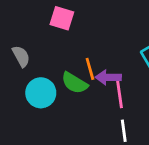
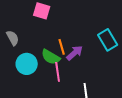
purple arrow: (108, 77) -> (75, 53), turned 138
pink line: (120, 94) -> (58, 72), moved

